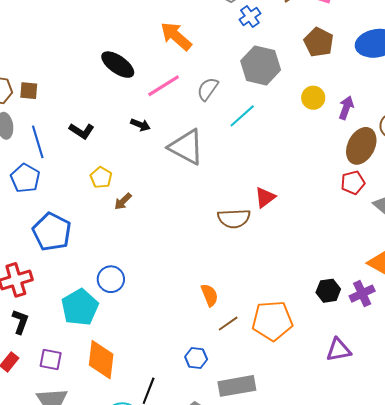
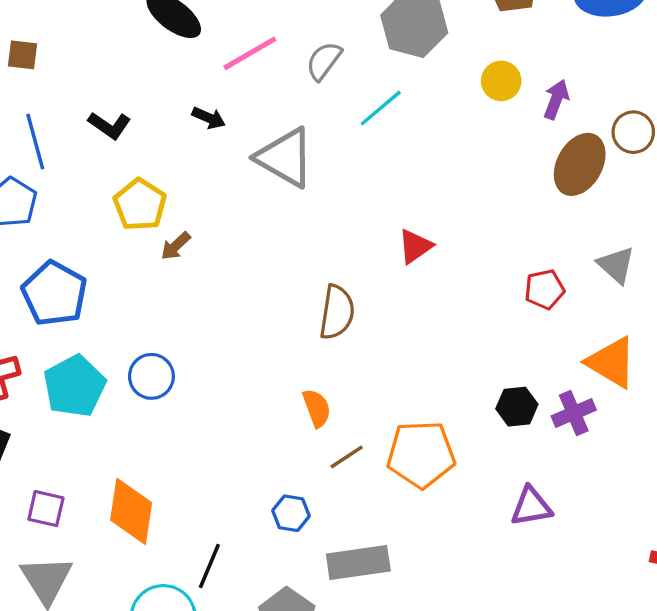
yellow pentagon: (101, 178) -> (140, 205), size x1.4
red pentagon: (353, 183) -> (544, 289), moved
brown semicircle: (234, 218) -> (337, 312), moved, turned -80
cyan pentagon: (80, 307) -> (75, 386), moved

